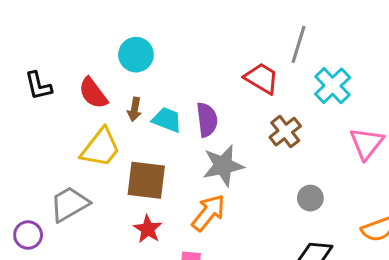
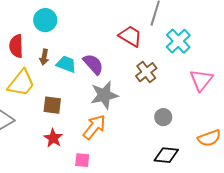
red semicircle: (93, 93) -> (16, 46), turned 35
purple semicircle: (207, 120) -> (93, 64), turned -35
brown square: (146, 180) -> (52, 105), size x0.7

